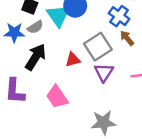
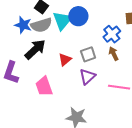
gray semicircle: (35, 27) -> (41, 25), size x1.5
gray square: (98, 47) -> (88, 54), size x0.7
red triangle: (73, 60) -> (65, 60), turned -40

